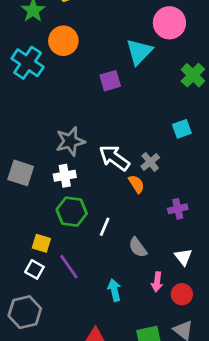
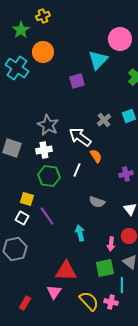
gray star: (70, 141) -> (48, 125), turned -30
gray cross: (150, 162) -> (104, 120), moved
white line: (105, 227) -> (77, 170), moved
gray semicircle: (138, 247) -> (97, 202), turned -35
pink arrow: (157, 282) -> (111, 244), moved

